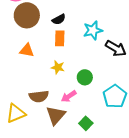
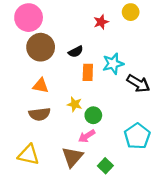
orange rectangle: (60, 38) -> (88, 72), moved
green circle: (85, 77) -> (93, 115), moved
brown semicircle: (39, 96) -> (40, 114), moved
yellow triangle: (16, 113) -> (29, 155), turned 35

